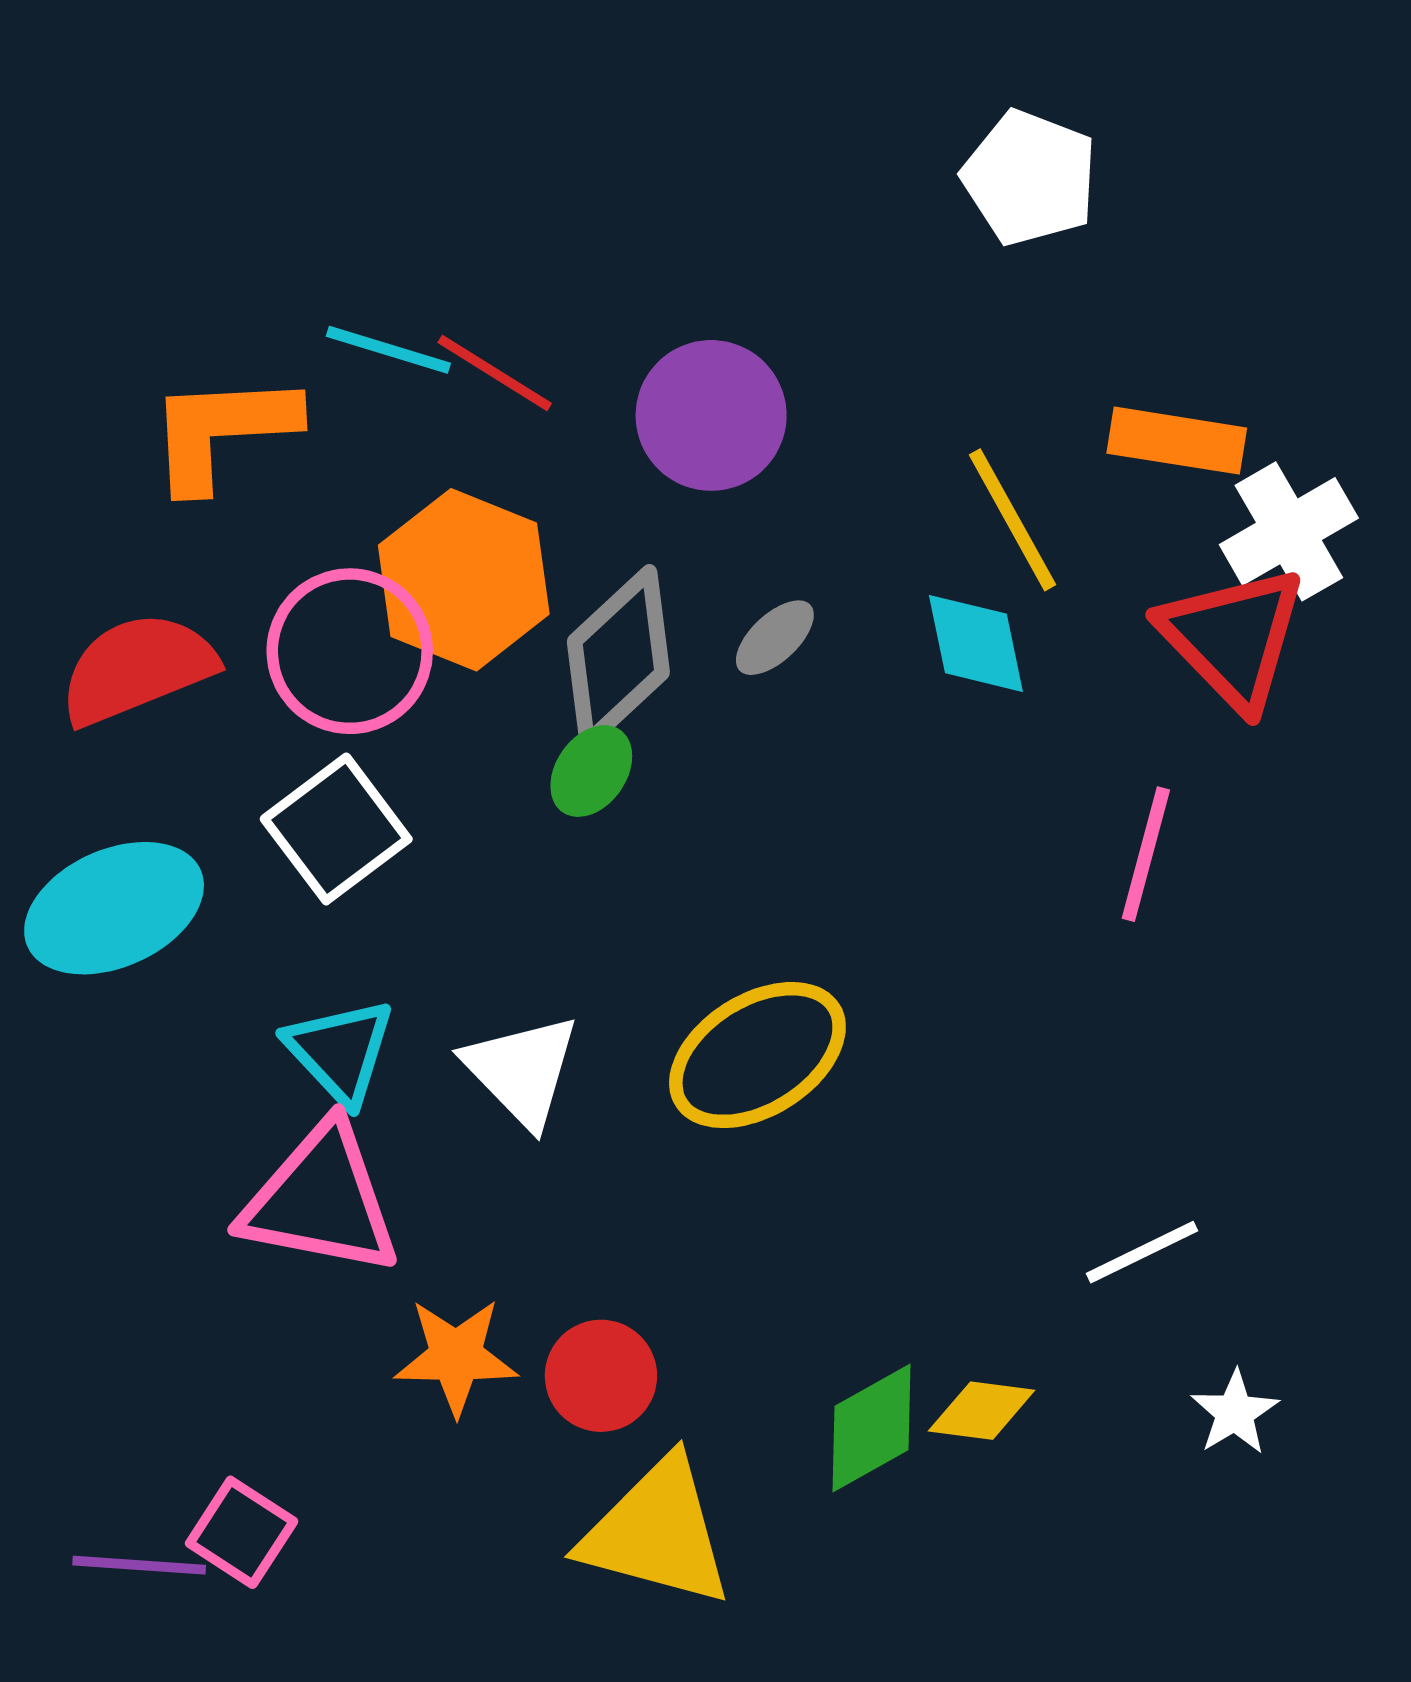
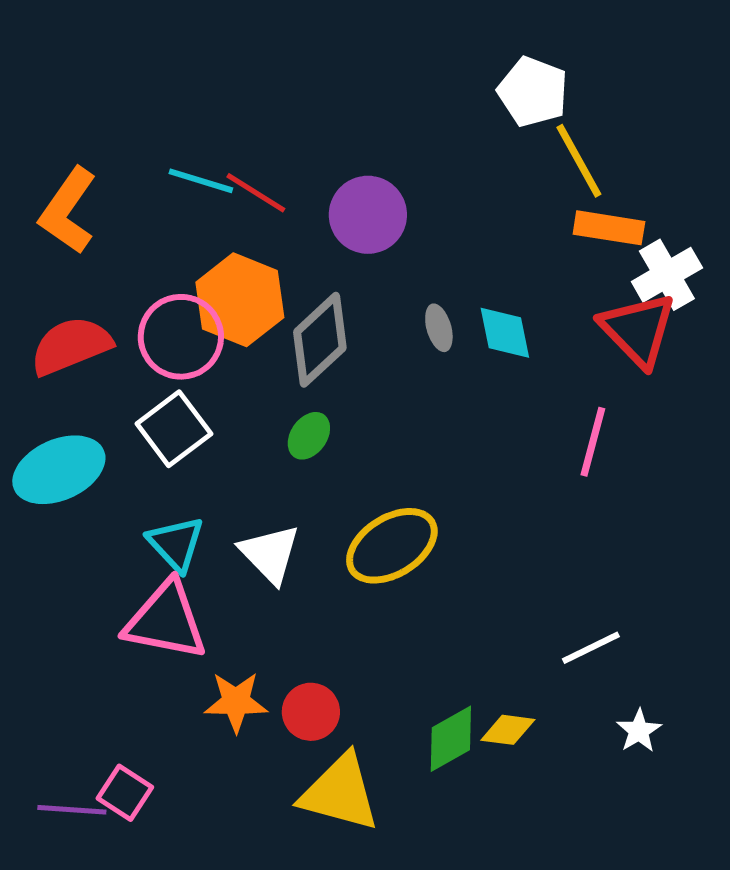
orange L-shape: (222, 431) -> (68, 211), moved, turned -52
yellow line: (1013, 520) -> (579, 161), moved
gray ellipse: (775, 638) -> (439, 328), moved, turned -63
green ellipse: (591, 771) -> (309, 436), moved

